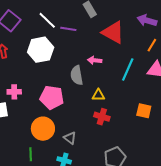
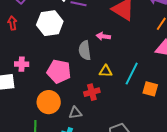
cyan line: (128, 69) -> (132, 74), moved
red cross: (102, 117) -> (92, 92), moved, turned -35
gray triangle: (70, 138) -> (75, 113), turned -48

